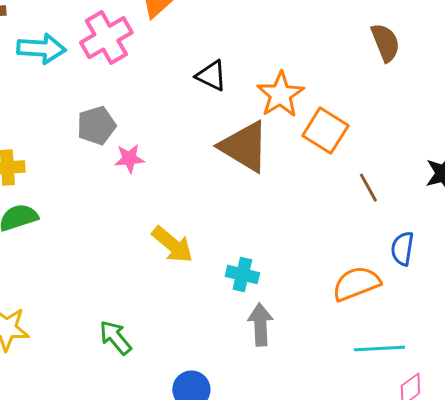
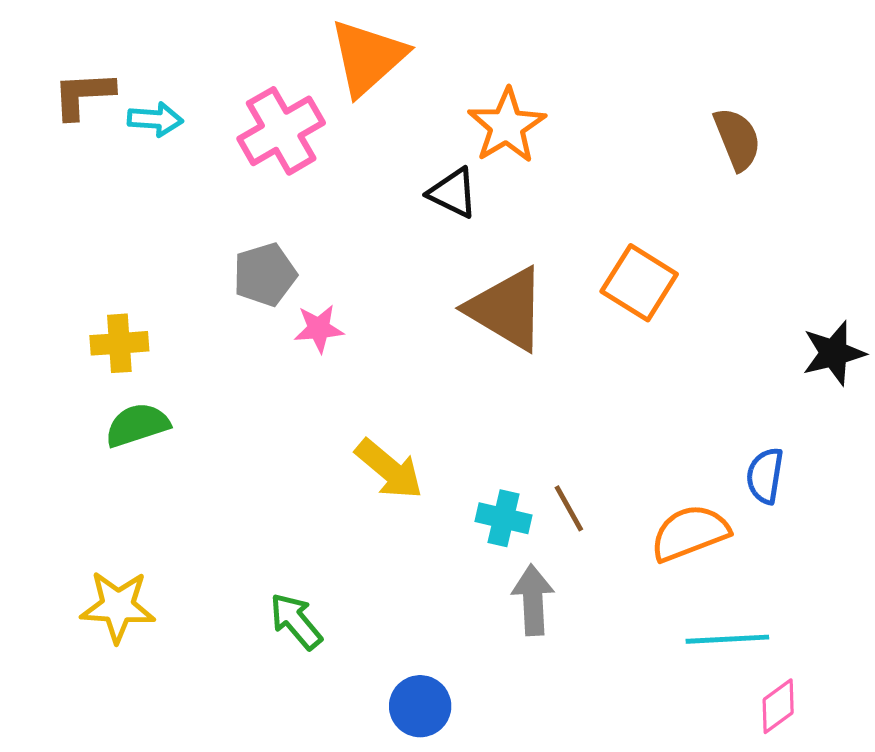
cyan arrow: (41, 49) -> (155, 119), moved, size x0.7
orange star: (280, 95) -> (507, 126), moved
brown line: (368, 188) -> (569, 508), moved

